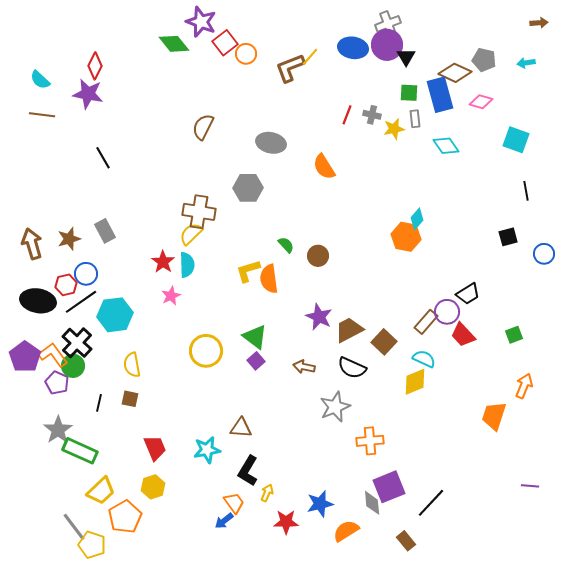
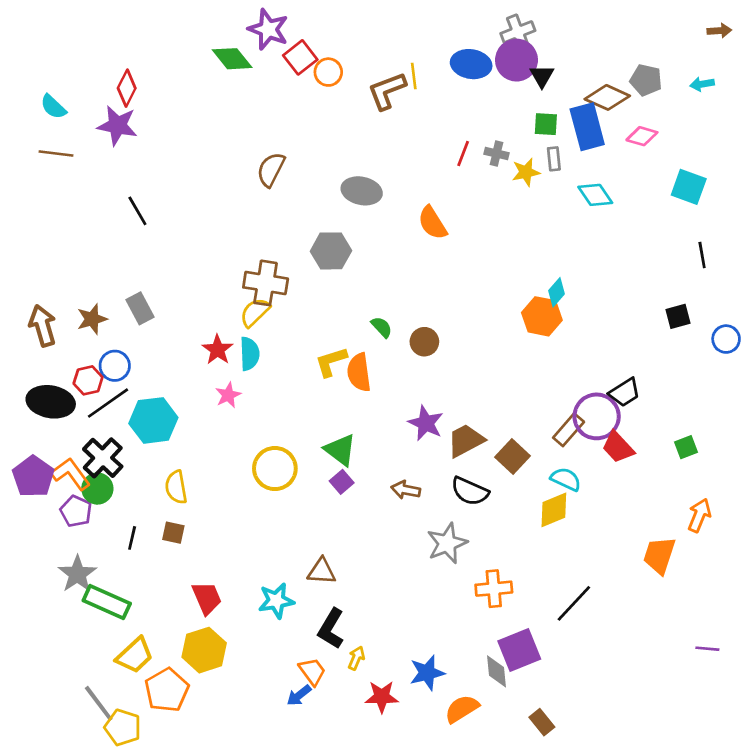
yellow line: (310, 57) -> (414, 76), turned -48
purple circle: (447, 312) -> (597, 416), size x1.4
yellow hexagon: (153, 487) -> (204, 650), size x1.4
black line: (431, 503) -> (574, 603), moved

